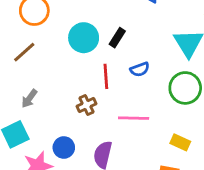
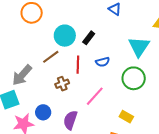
brown line: (24, 52) -> (51, 57), moved
gray arrow: (29, 99) -> (22, 75), size x1.6
pink line: (134, 118) -> (95, 96), turned -55

